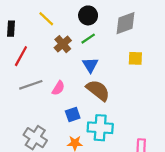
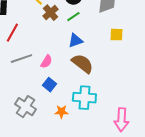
brown cross: (63, 44) -> (50, 13), moved
blue triangle: (90, 65) -> (75, 41), turned 42
blue square: (73, 114) -> (49, 85), moved, turned -32

